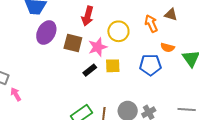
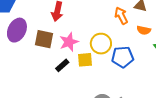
yellow circle: (118, 31) -> (101, 44), moved
orange semicircle: (167, 47) -> (144, 30), moved

